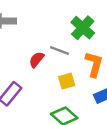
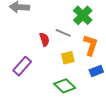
red semicircle: (37, 60) -> (44, 39), turned 120

